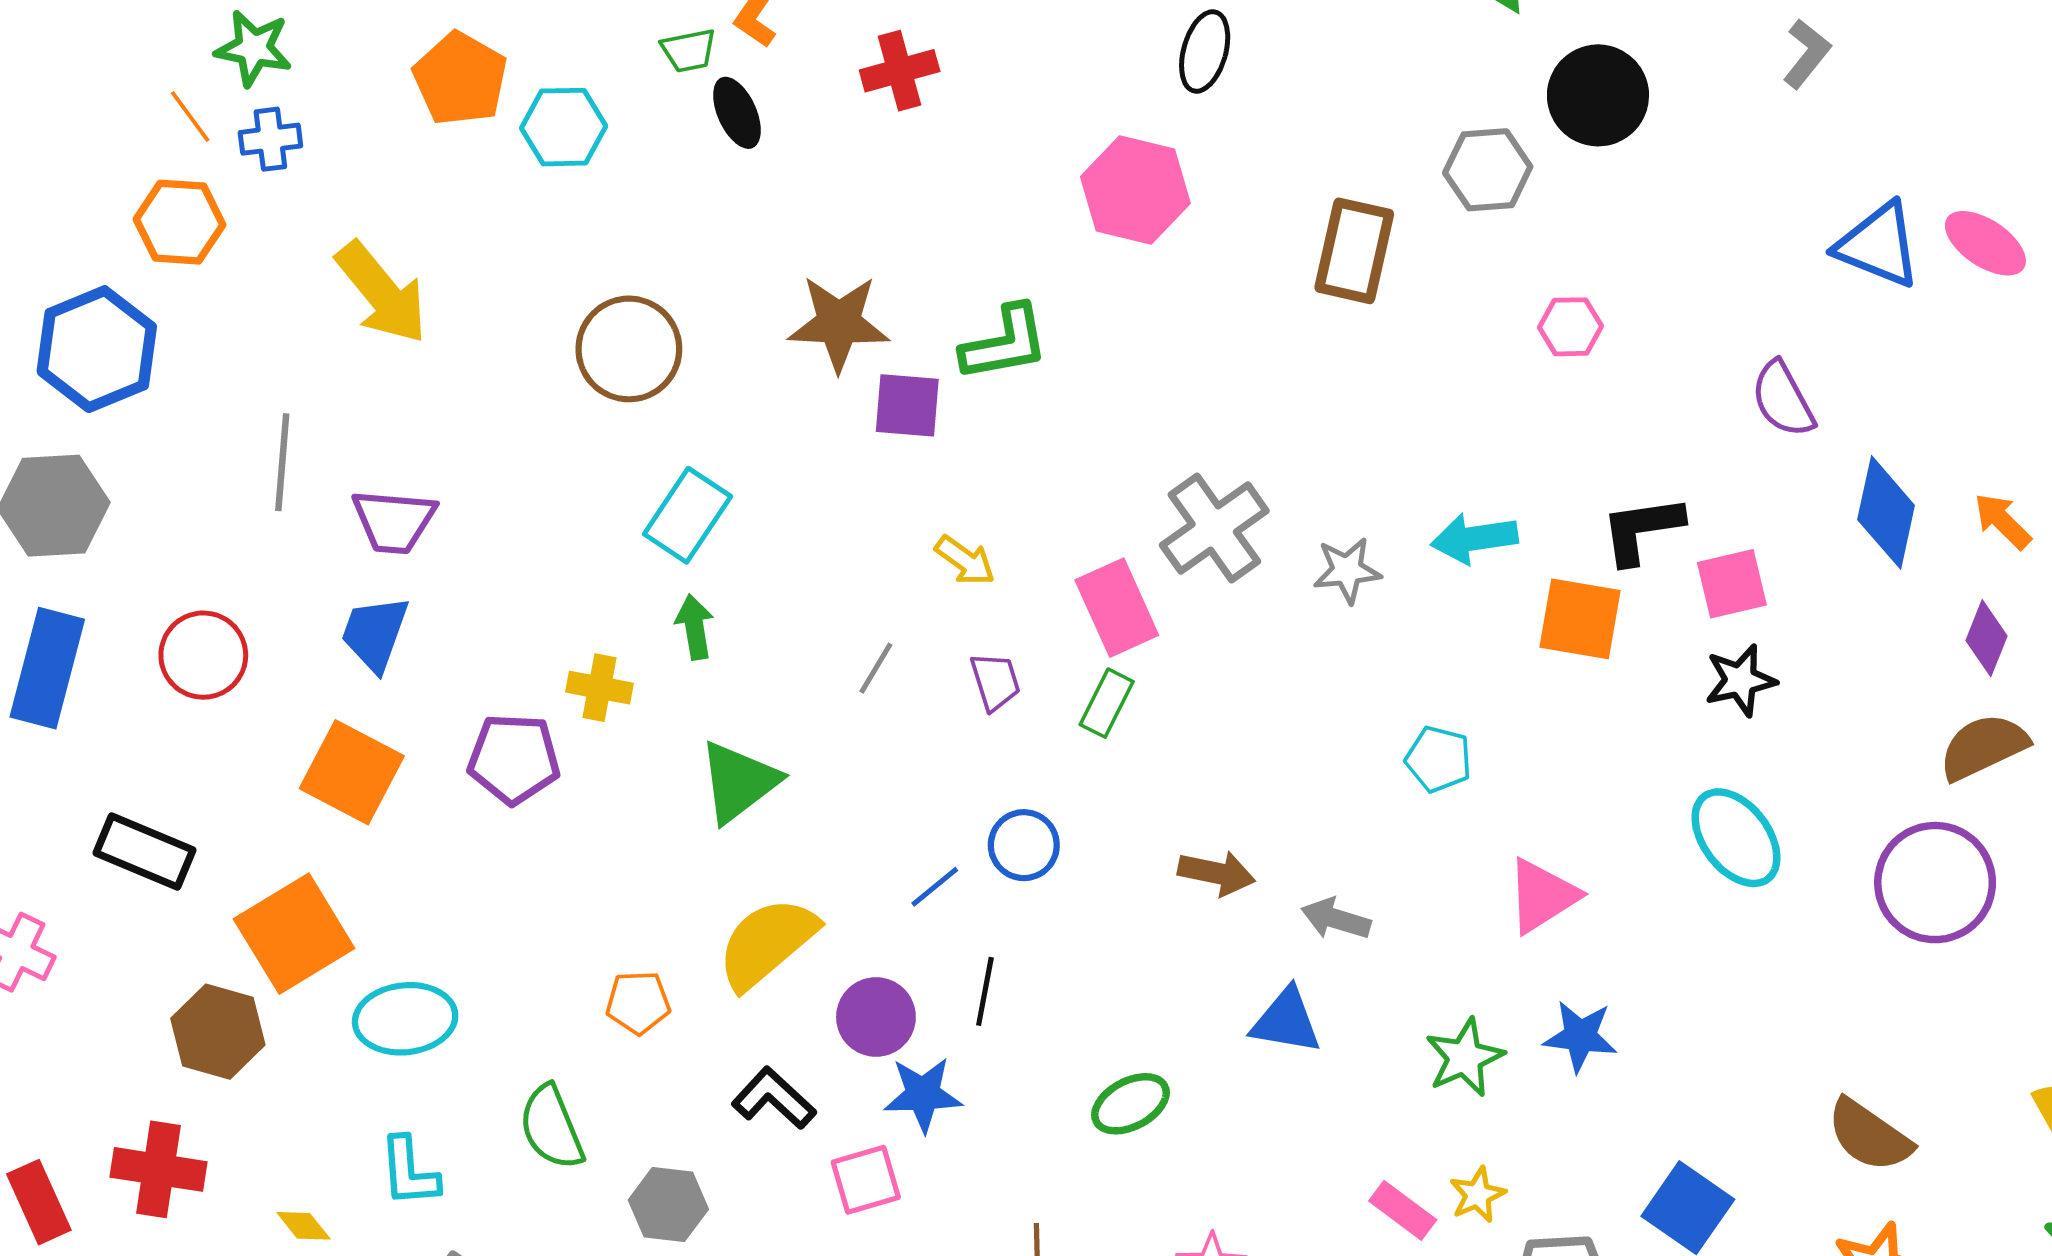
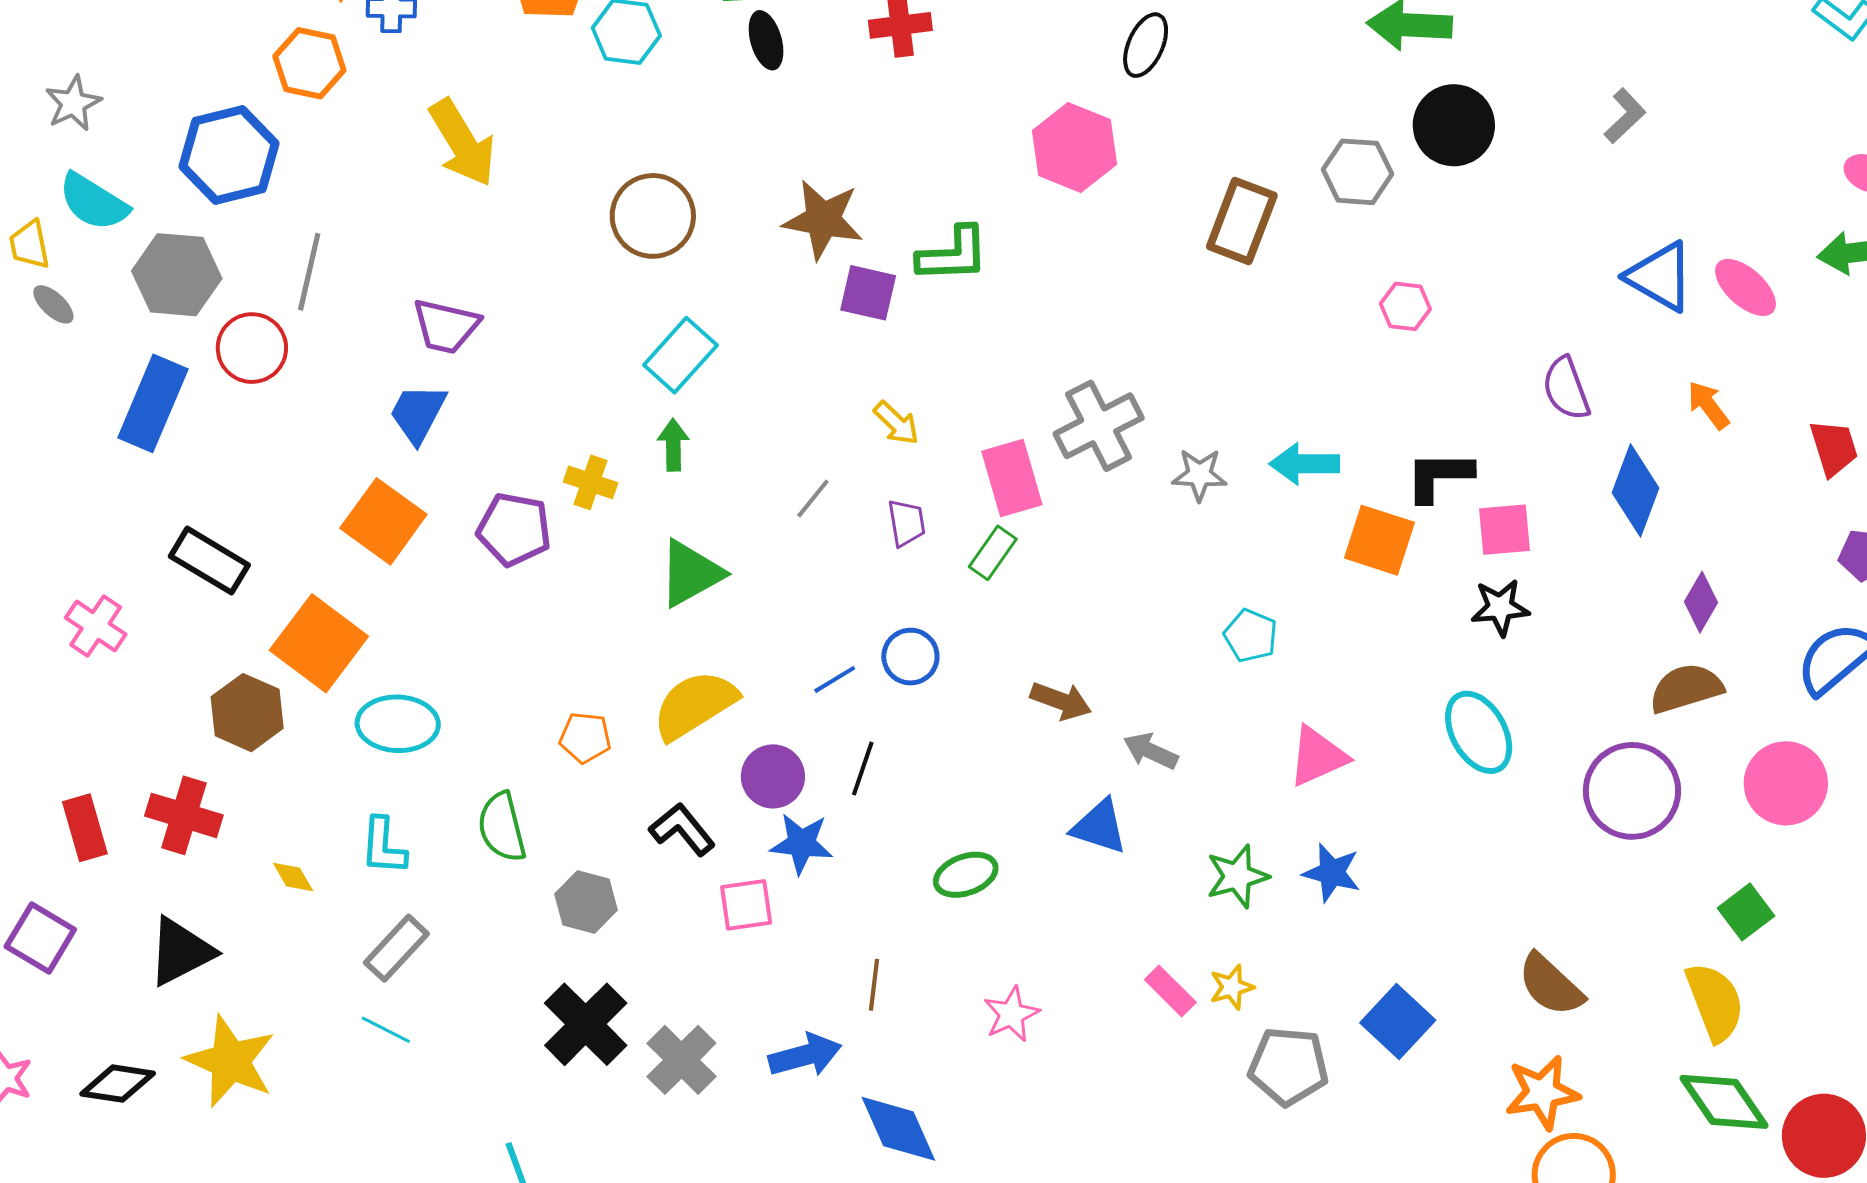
gray line: (282, 462) -> (309, 272), moved
orange arrow: (2003, 521) -> (1708, 405), moved
red circle: (203, 655) -> (252, 348), moved
orange square: (294, 934) -> (319, 643), turned -30

